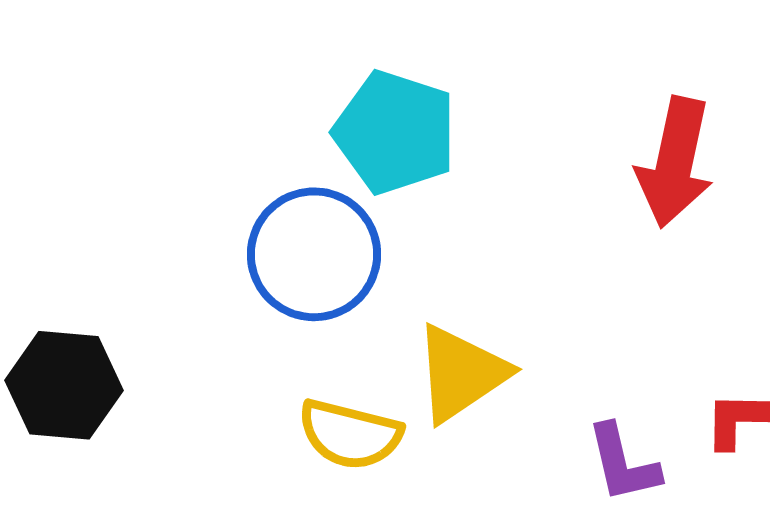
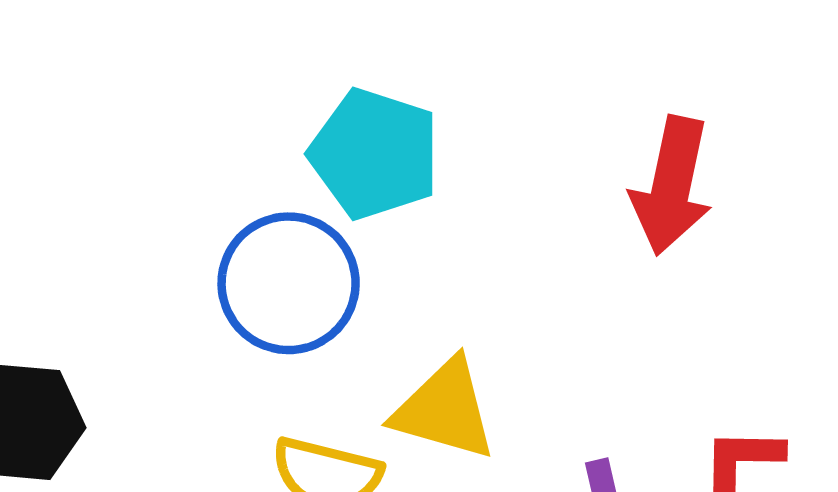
yellow triangle: (461, 373) -> (445, 410), turned 50

